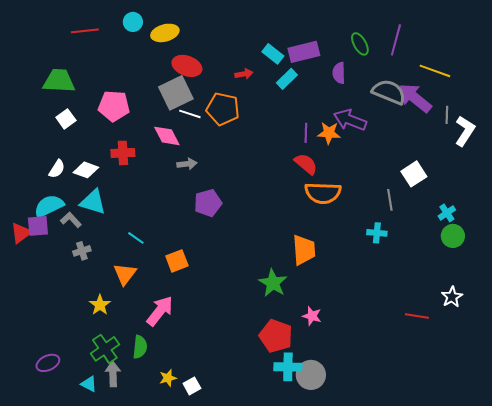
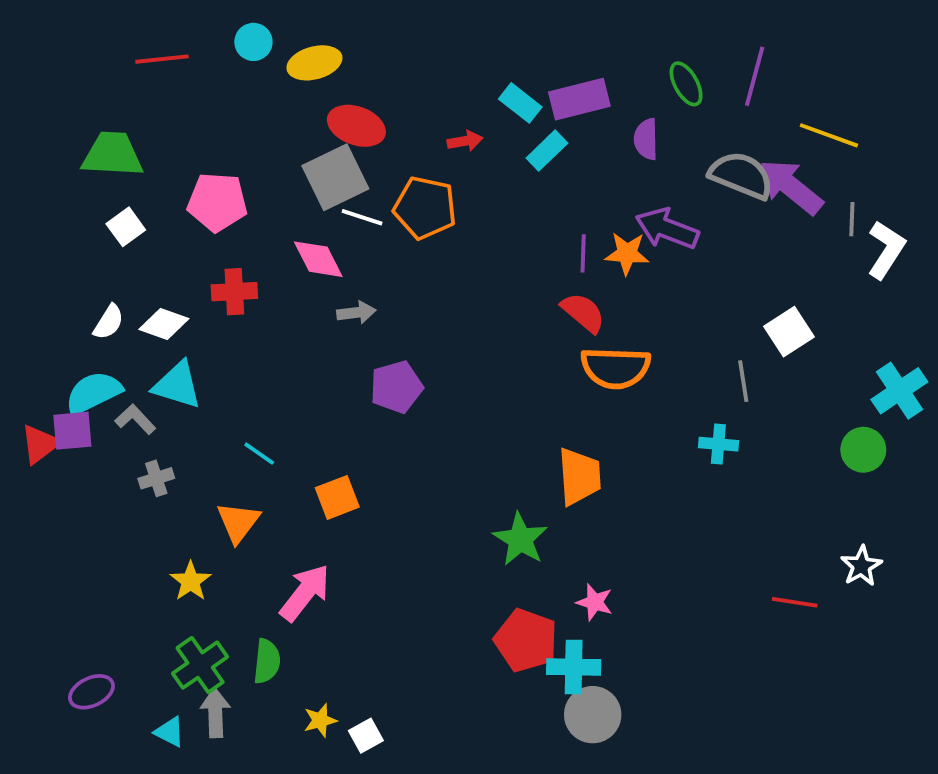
cyan cross: (447, 213) -> (899, 391), moved, size x1.6
cyan cross: (288, 367) -> (574, 667), moved

